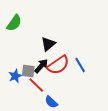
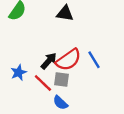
black triangle: (48, 44) -> (65, 13), moved, turned 49
gray square: (28, 71) -> (62, 79), moved

